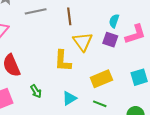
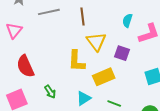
purple square: (110, 40) -> (122, 53), moved
yellow rectangle: (101, 79) -> (104, 77), moved

